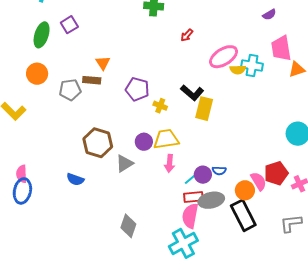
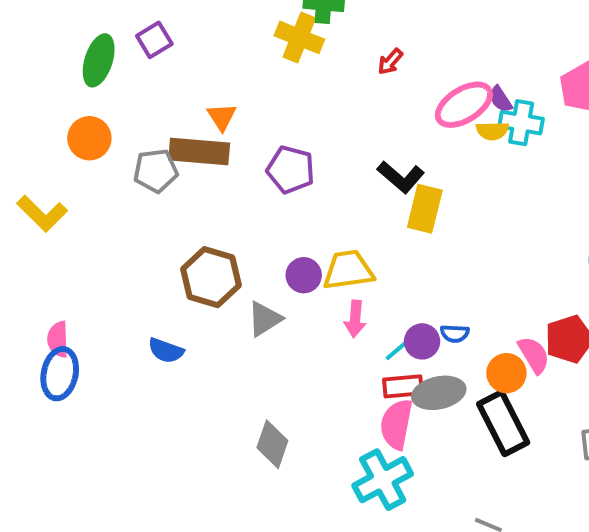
purple semicircle: (269, 15) -> (501, 99), moved, turned 88
brown rectangle: (92, 80) -> (199, 152), size x1.6
yellow cross: (160, 106) -> (299, 37), moved, size x1.6

